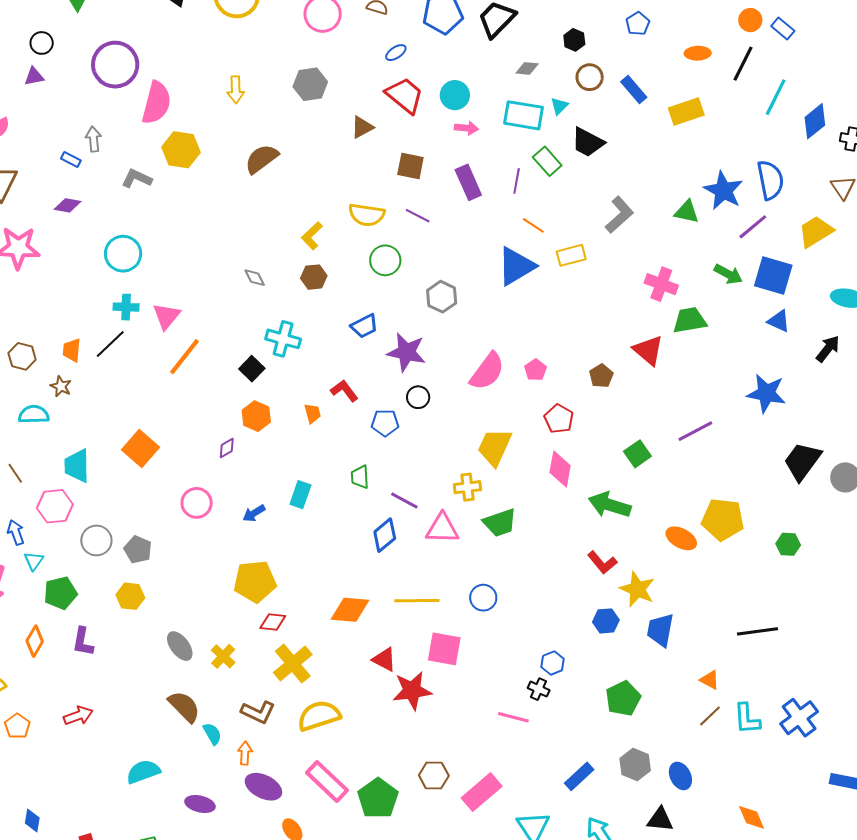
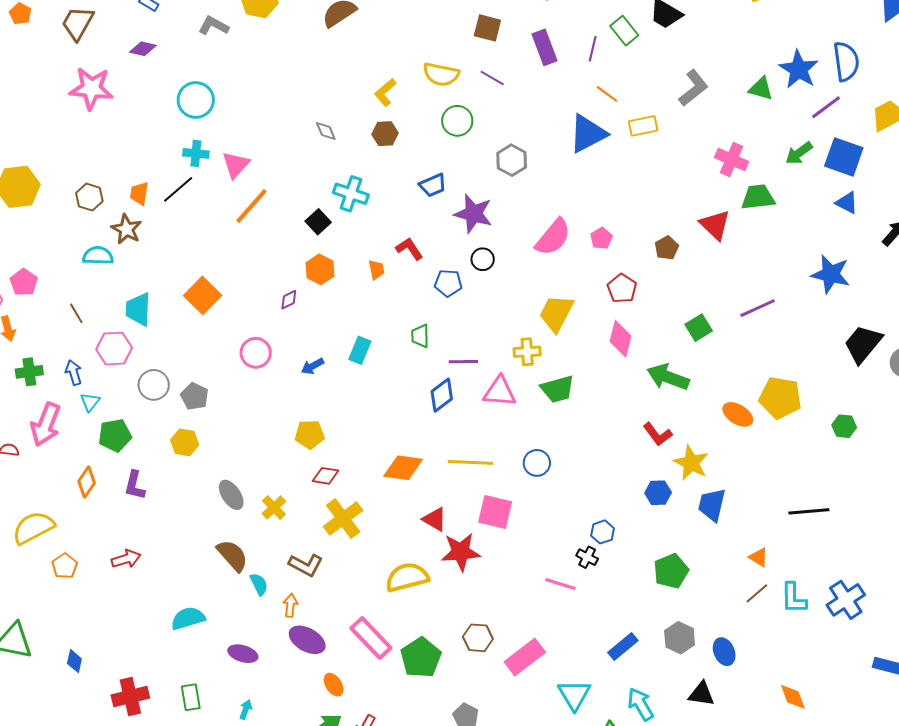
green arrow: (728, 274) -> (799, 153), turned 112
brown star: (61, 386) -> (127, 229), size x1.4
purple line: (404, 500) -> (463, 362), turned -32
yellow pentagon: (255, 581) -> (310, 434), size x0.7
yellow semicircle: (319, 716) -> (407, 577), moved

